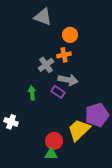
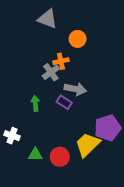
orange cross: (64, 55) -> (61, 61), moved
green triangle: (51, 154) -> (35, 155), moved

